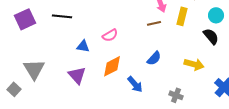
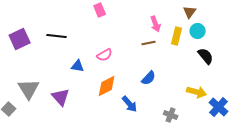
cyan circle: (216, 15) -> (198, 31), moved
yellow arrow: (194, 64) -> (197, 92), moved
purple triangle: (77, 75) -> (61, 97), moved

